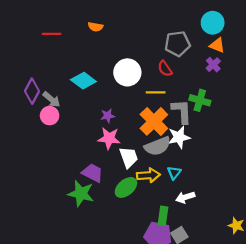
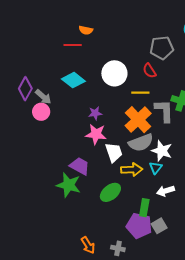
red line: (52, 34) -> (73, 45), moved
white star: (179, 137) -> (162, 151), moved, turned 30
green ellipse: (126, 187) -> (110, 192), moved

